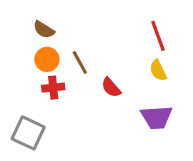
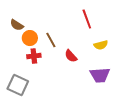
brown semicircle: (44, 30) -> (17, 25), moved
red line: (158, 36) -> (87, 19), moved
yellow semicircle: (158, 70) -> (101, 45), turned -80

